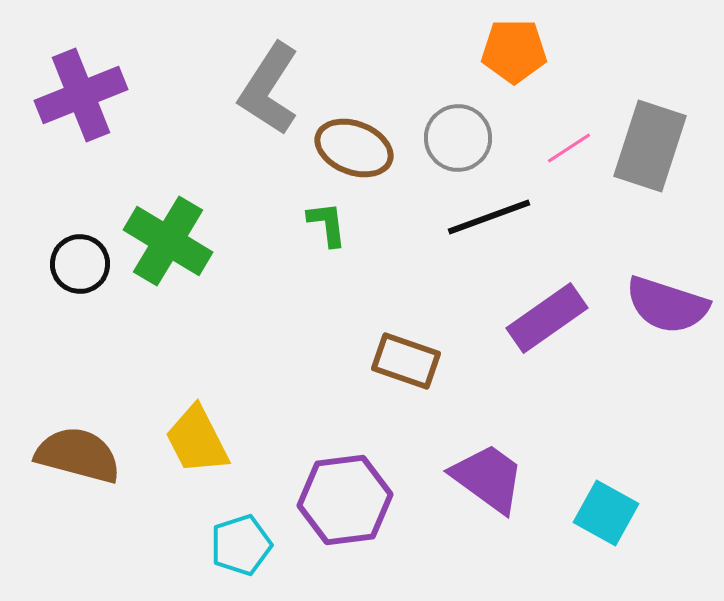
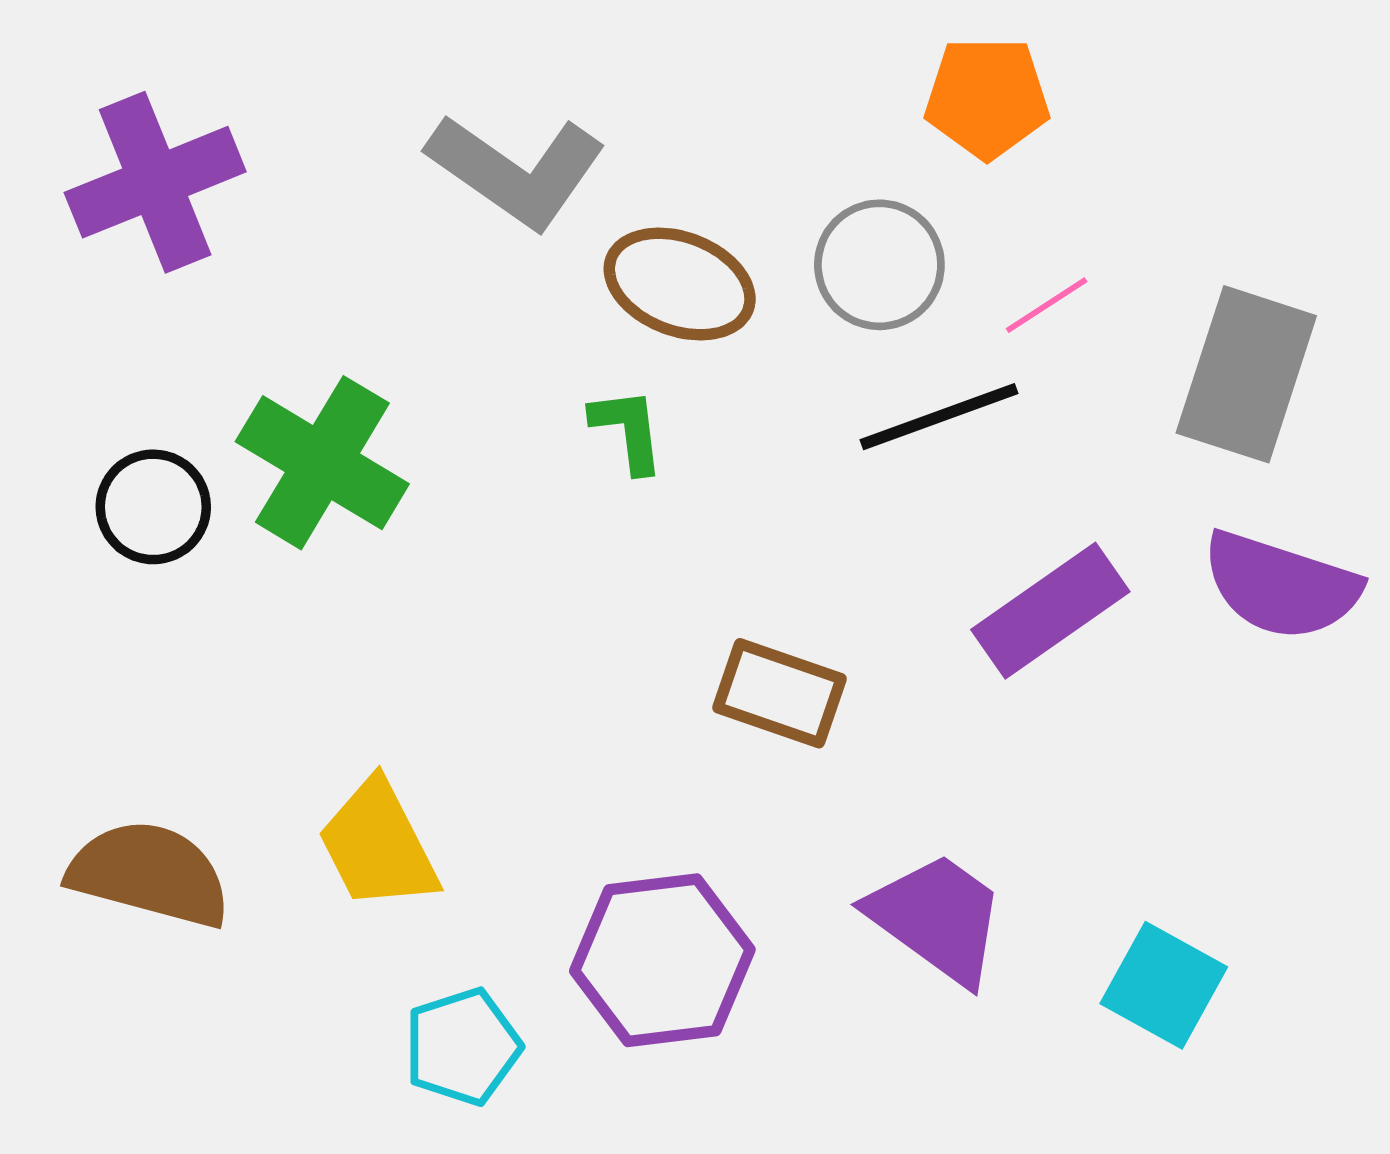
gray L-shape: (269, 89) -> (516, 171), turned -88
gray rectangle: (650, 146) -> (1246, 374), moved
pink line: (569, 148) -> (1047, 305), moved

